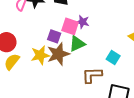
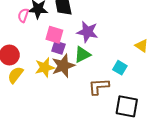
purple star: (83, 22) -> (87, 32), size x1.5
pink square: (70, 26) -> (54, 35), moved

